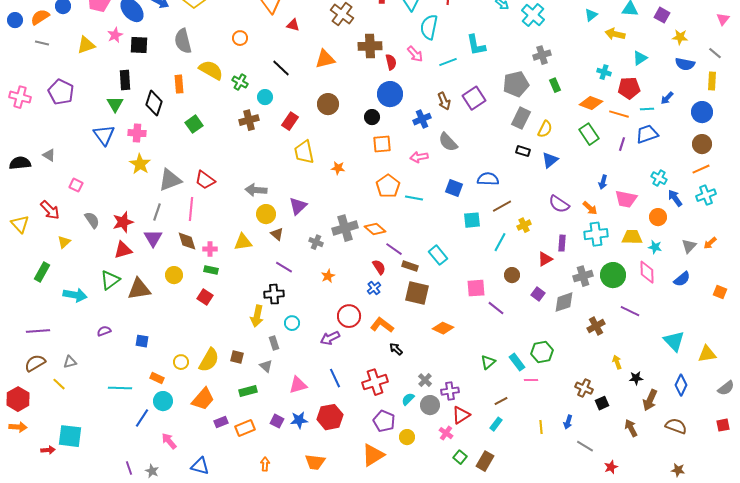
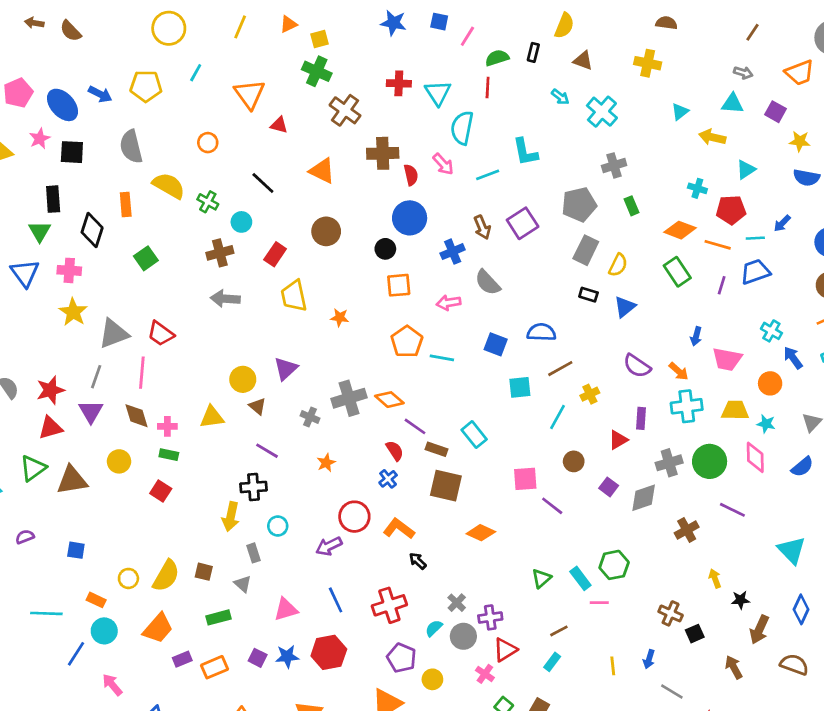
orange triangle: (325, 59) -> (322, 171), turned 40
gray arrow: (256, 190) -> (225, 299), moved

